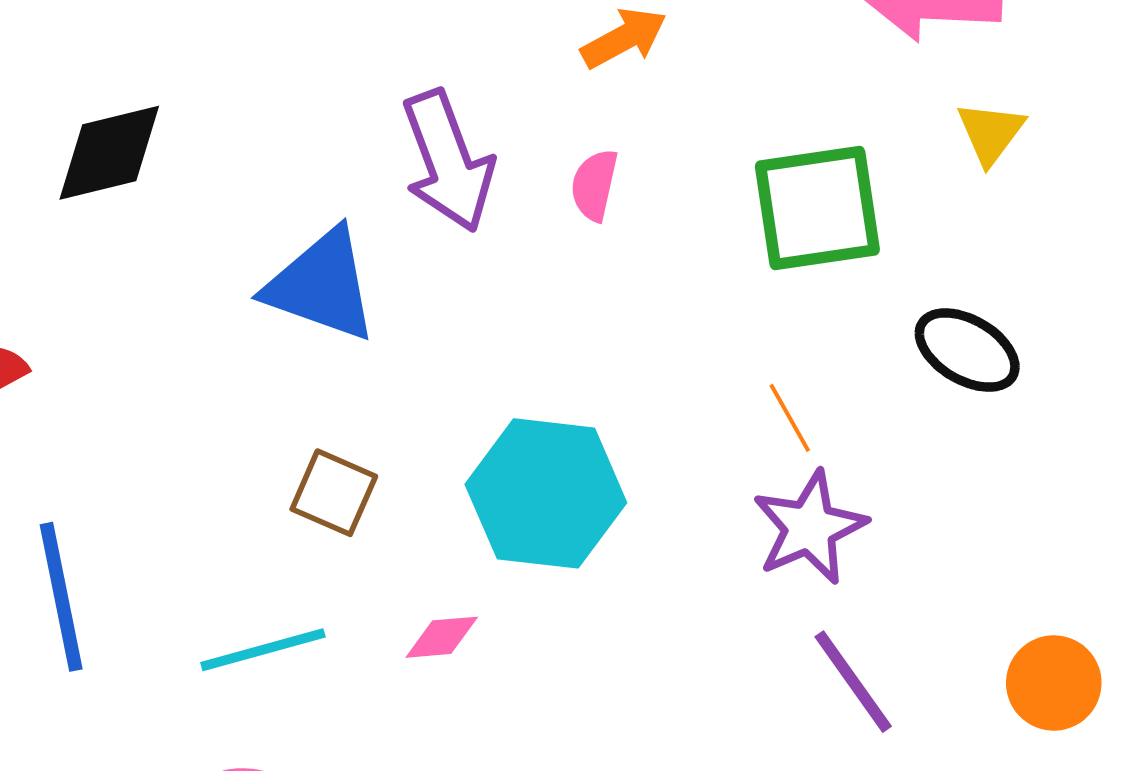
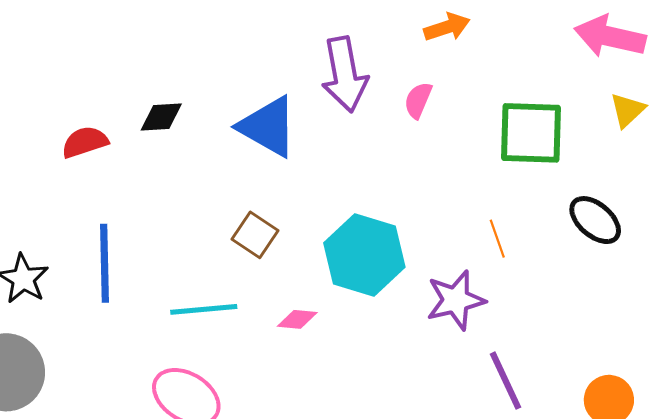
black diamond: (109, 153) -> (161, 117), moved, size x0.7
purple star: (810, 527) -> (456, 300), moved

